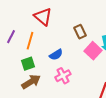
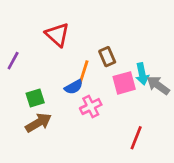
orange line: (30, 41) -> (84, 72), moved
pink square: (93, 51) -> (124, 83), turned 30
pink cross: (63, 76) -> (91, 106), moved

